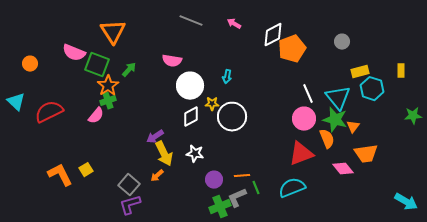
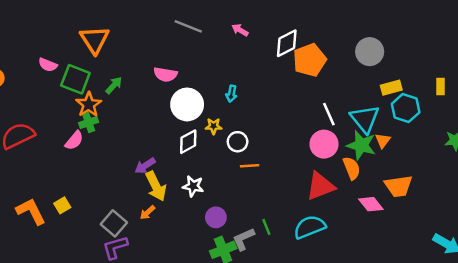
gray circle: (342, 42) -> (370, 52), size x1.5
pink semicircle: (74, 53) -> (48, 65), size x0.7
white circle: (232, 117) -> (238, 142), size x0.6
orange triangle: (353, 127) -> (383, 141), moved
orange line: (242, 176) -> (250, 166), moved

